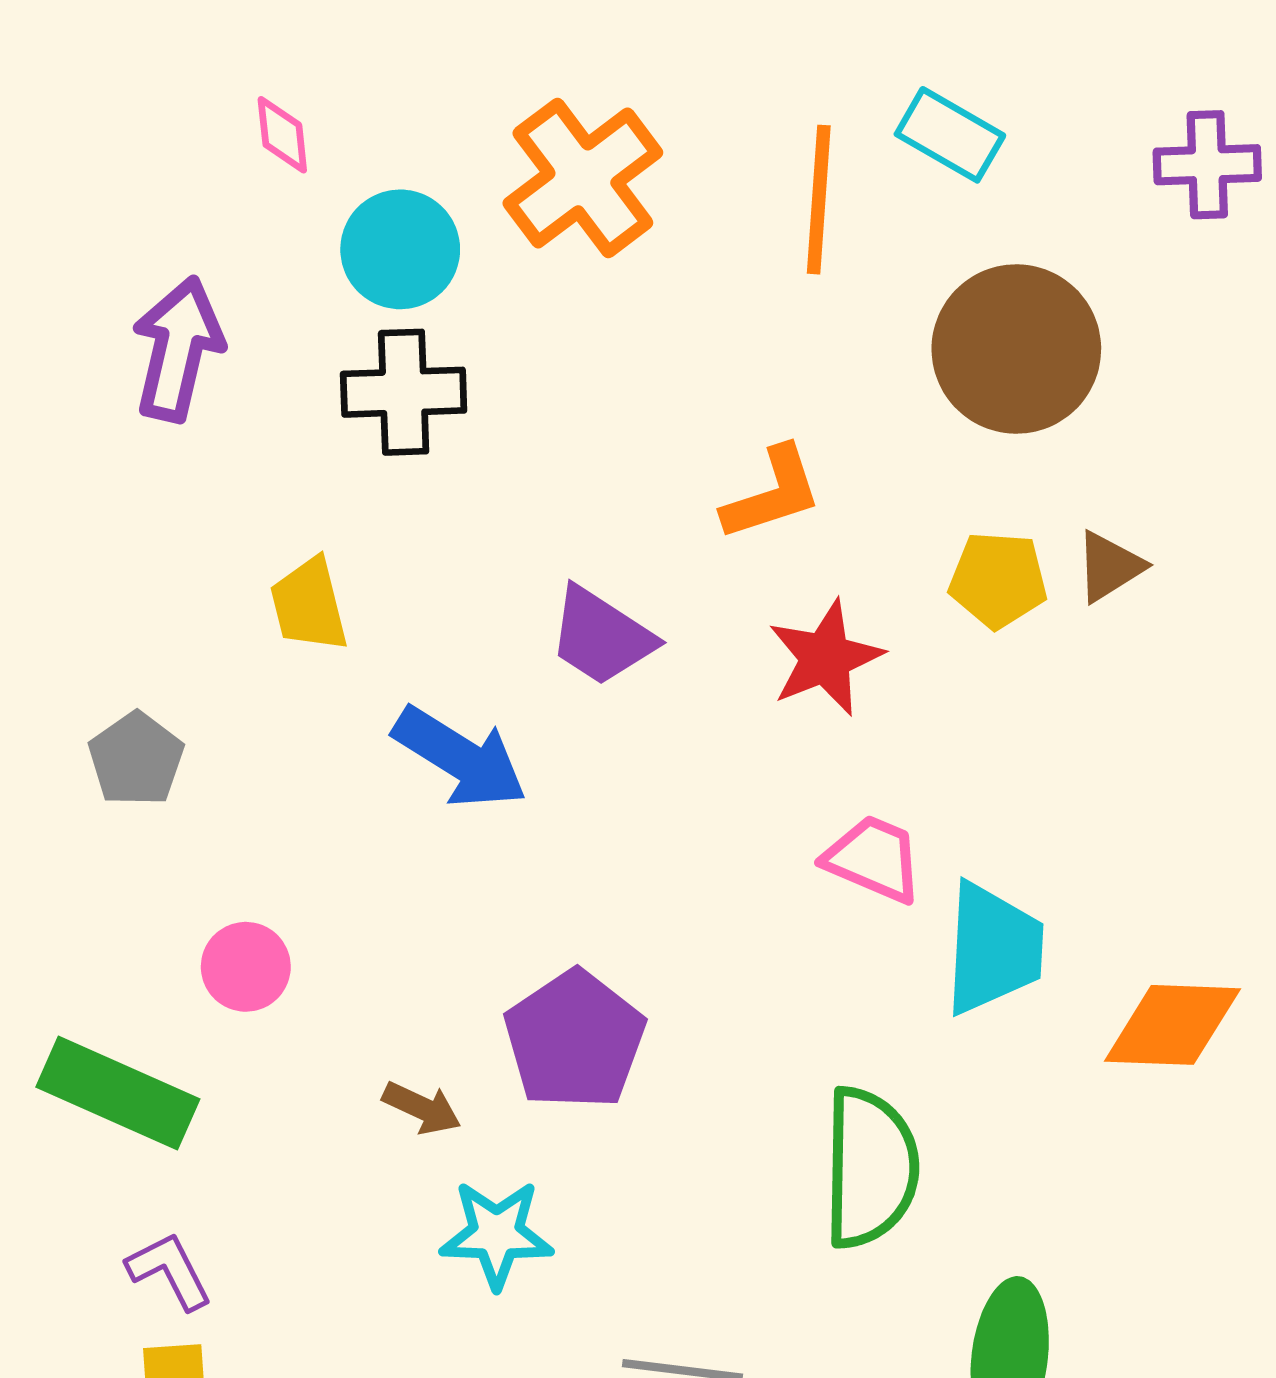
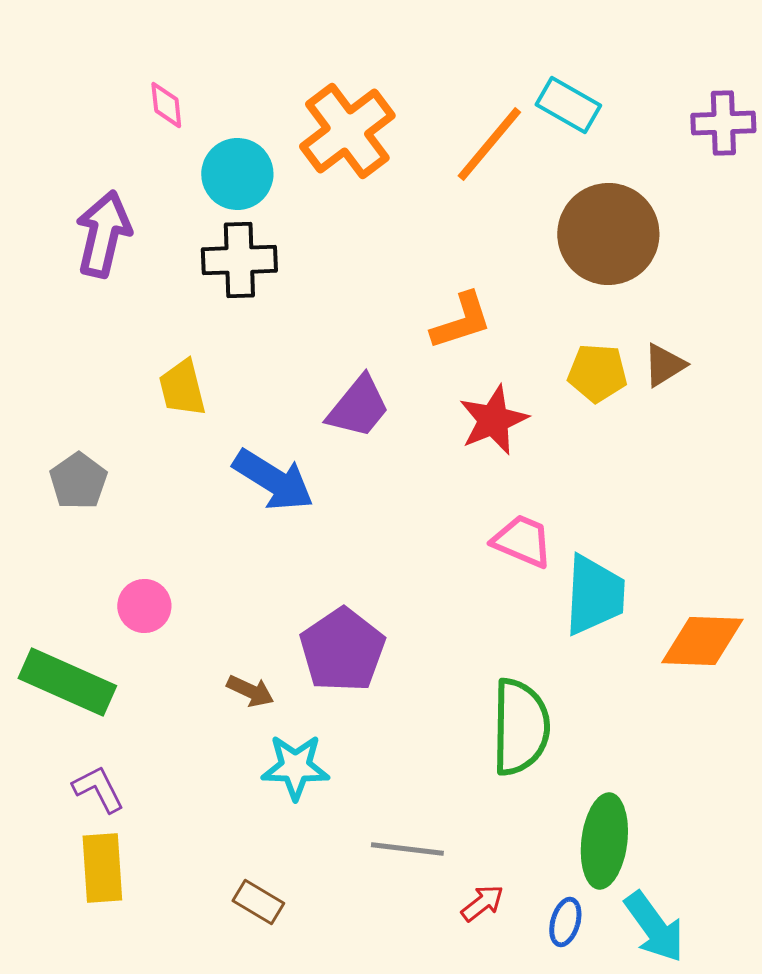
orange line: (819, 200) -> (489, 144), turned 36
purple trapezoid: (601, 636) -> (358, 407), turned -84

